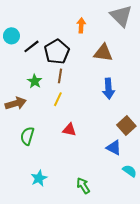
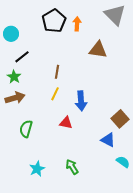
black line: (31, 46) -> (22, 57), moved
black pentagon: (57, 52) -> (54, 21), moved
green star: (35, 81) -> (14, 77), moved
blue arrow: (109, 89) -> (81, 101), moved
green arrow: (83, 186) -> (72, 167), moved

